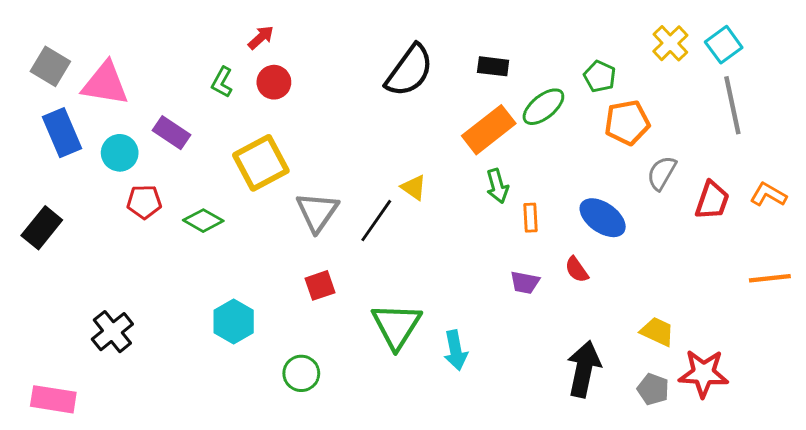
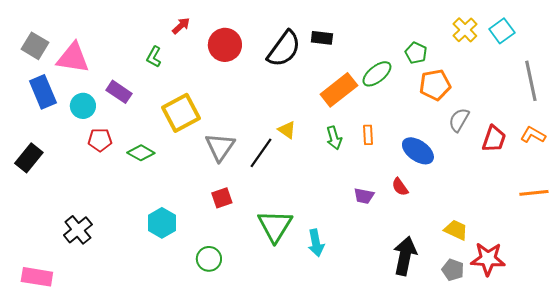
black rectangle: (493, 66) -> (322, 38), moved
red circle: (274, 82) -> (225, 45), moved, size x1.4
gray line: (732, 105) -> (531, 81), moved
green arrow: (497, 186) -> (334, 138), moved
orange rectangle: (531, 218) -> (368, 135), moved

